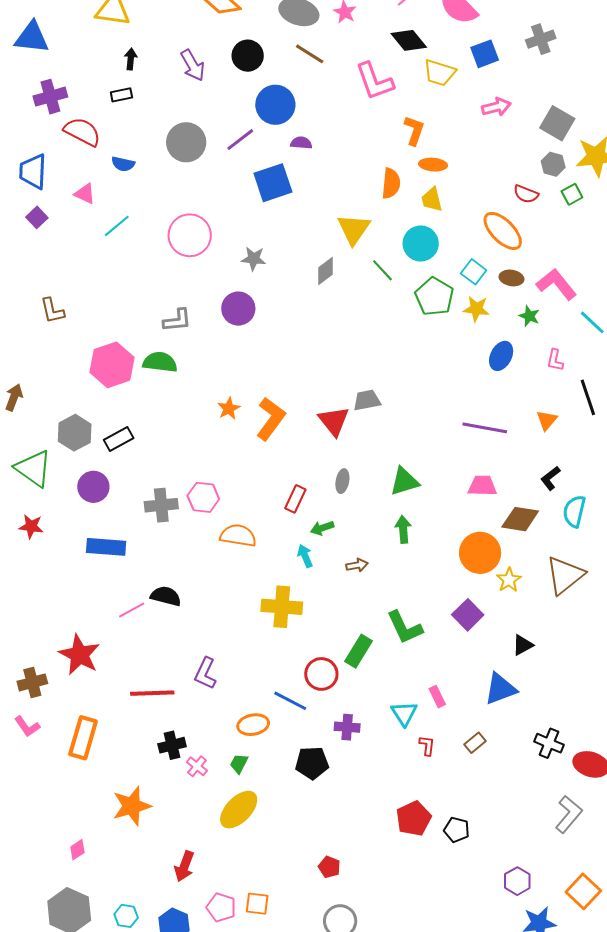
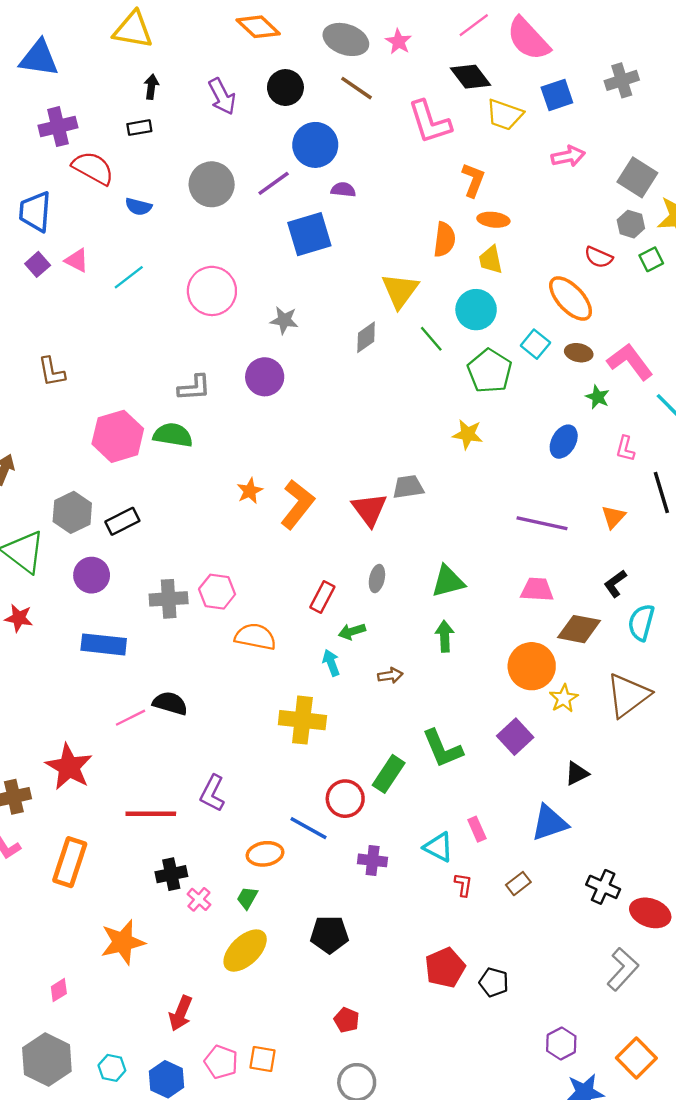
pink triangle: (85, 194) -> (77, 260), moved
yellow star: (476, 309) -> (468, 434), moved
cyan triangle: (404, 713) -> (438, 847), turned -32
black pentagon: (312, 763) -> (329, 934), moved

